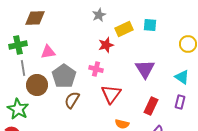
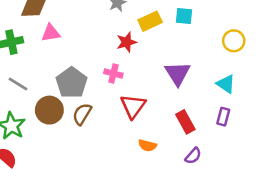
pink triangle: (48, 52) -> (51, 33), moved
gray line: (23, 68) -> (18, 84), moved, turned -49
brown circle: (37, 85) -> (49, 110), moved
red rectangle: (151, 106) -> (185, 122), turned -54

